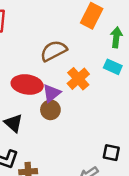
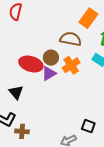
brown semicircle: (54, 51) -> (71, 39), moved, turned 30
brown circle: (50, 110) -> (51, 58), moved

